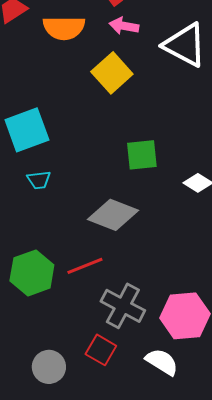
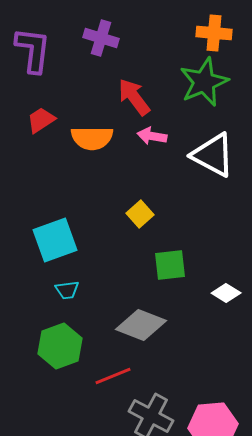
yellow square: (112, 73) -> (140, 214), moved, size x0.7
green hexagon: (32, 273) -> (60, 346), moved

